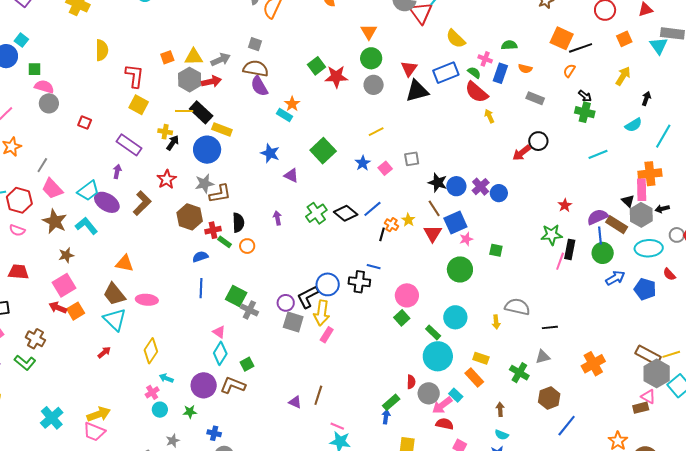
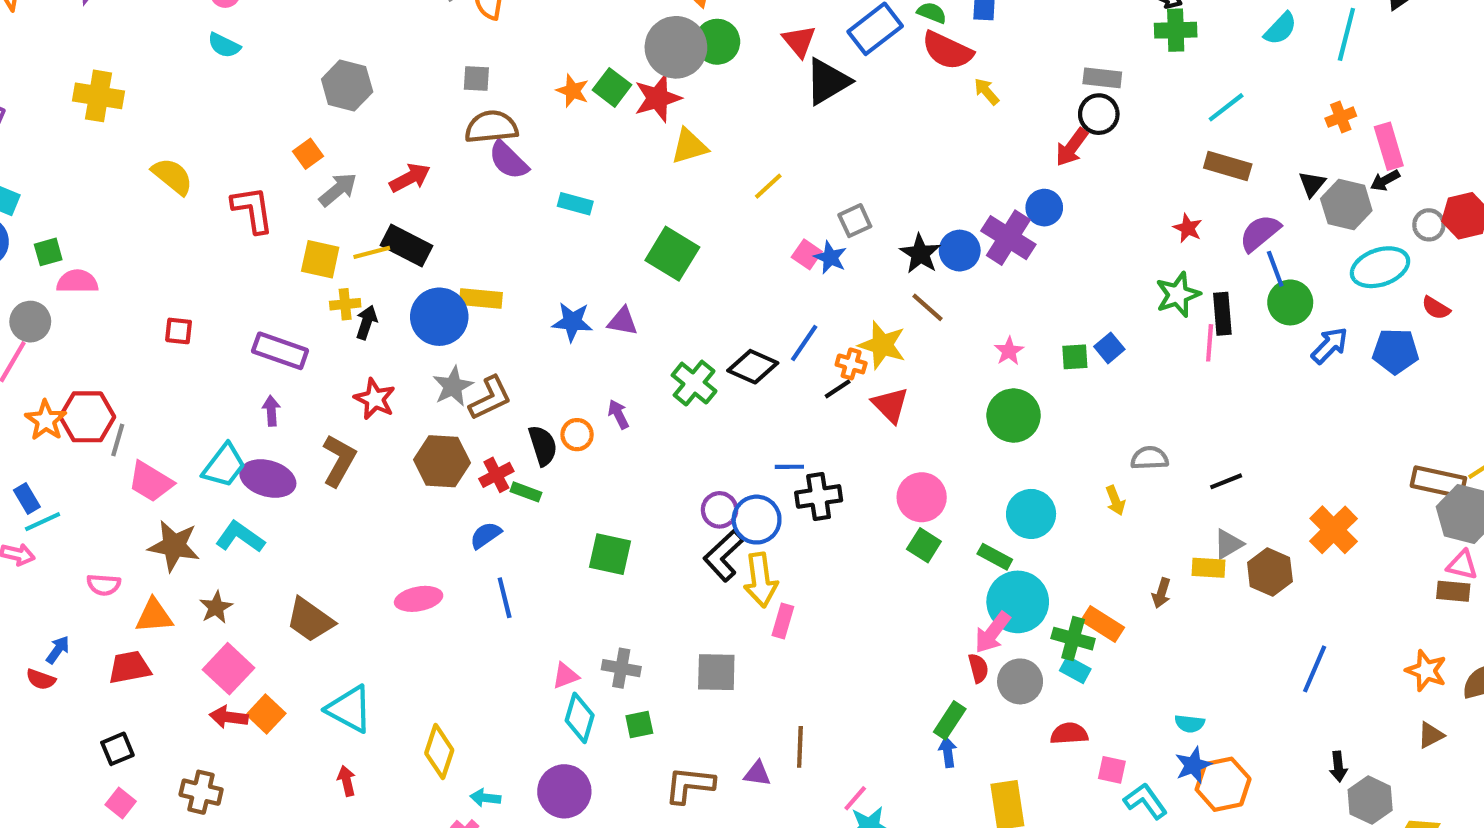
yellow semicircle: (102, 50) -> (172, 176), turned -35
yellow triangle: (194, 57) -> (689, 146), moved
gray arrow: (221, 60) -> (338, 190), moved
gray hexagon: (190, 80) -> (347, 85), moved
gray circle: (374, 85) -> (676, 47), moved, size x1.5
gray rectangle: (535, 98) -> (1102, 78), moved
gray circle: (49, 103) -> (30, 322), moved
orange star: (292, 104) -> (573, 91), moved
yellow square: (139, 105) -> (320, 259), moved
yellow rectangle: (222, 129) -> (481, 298), moved
blue star: (270, 153) -> (572, 322), moved
blue star: (363, 163) -> (830, 257), moved
orange cross: (650, 174) -> (1341, 117), size x0.6
black star: (438, 183) -> (920, 254), turned 30
purple cross: (481, 187) -> (1008, 238), size x1.4
pink rectangle: (642, 190) -> (1389, 146), moved
blue circle: (499, 193) -> (1044, 208), moved
red hexagon: (19, 200) -> (87, 417), moved
black triangle: (628, 201) -> (1312, 184), turned 40
yellow star: (408, 220) -> (882, 345), size x1.6
blue square: (455, 222) -> (1109, 348), moved, size x0.6
brown rectangle: (617, 225) -> (1228, 166), moved
red triangle: (433, 233) -> (890, 405), moved
black line: (382, 234) -> (838, 389), turned 56
orange circle: (247, 246) -> (577, 435), moved
orange triangle: (125, 263) -> (154, 616), moved
blue line: (374, 267) -> (789, 467), moved
brown trapezoid: (114, 294) -> (310, 620), moved
green square: (236, 296) -> (610, 554), moved
pink ellipse: (147, 300) -> (419, 599), moved
purple circle: (286, 303) -> (720, 510), moved
gray semicircle: (517, 307) -> (1150, 458), size x0.7
gray cross: (249, 310) -> (621, 668), moved
gray square: (293, 322) -> (716, 672), moved
pink triangle: (219, 332) -> (566, 676), turned -40
red arrow: (104, 352) -> (347, 781), turned -48
yellow rectangle: (481, 358) -> (1208, 568), moved
green square: (247, 364) -> (639, 724), turned 32
green cross: (519, 373) -> (1073, 639), moved
brown L-shape: (233, 385) -> (690, 785), moved
brown hexagon: (549, 398) -> (1270, 572), moved
pink arrow: (442, 405) -> (992, 633), moved
brown rectangle: (641, 408) -> (1453, 591), turned 35
brown arrow: (500, 409) -> (1161, 593), moved, turned -144
pink line: (337, 426) -> (855, 798), turned -56

